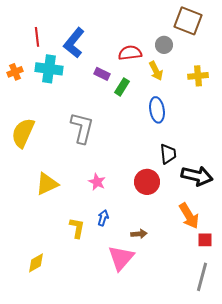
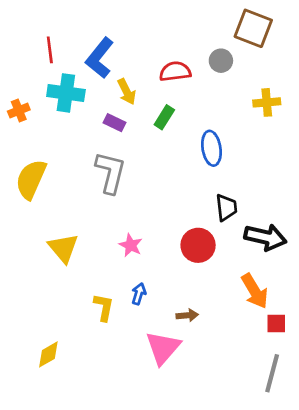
yellow arrow: (156, 71) -> (127, 92), moved
orange cross: (15, 72) -> (19, 111), moved
purple rectangle: (102, 74) -> (114, 123), moved
yellow triangle: (47, 184) -> (63, 248), turned -45

